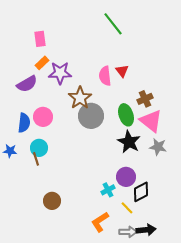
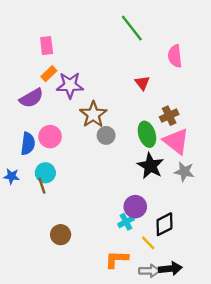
pink semicircle: (105, 76) -> (175, 56), moved
gray circle: (91, 116) -> (106, 135), size x0.6
purple circle: (126, 177) -> (135, 207), moved
orange L-shape: (100, 222) -> (117, 259), turned 35

